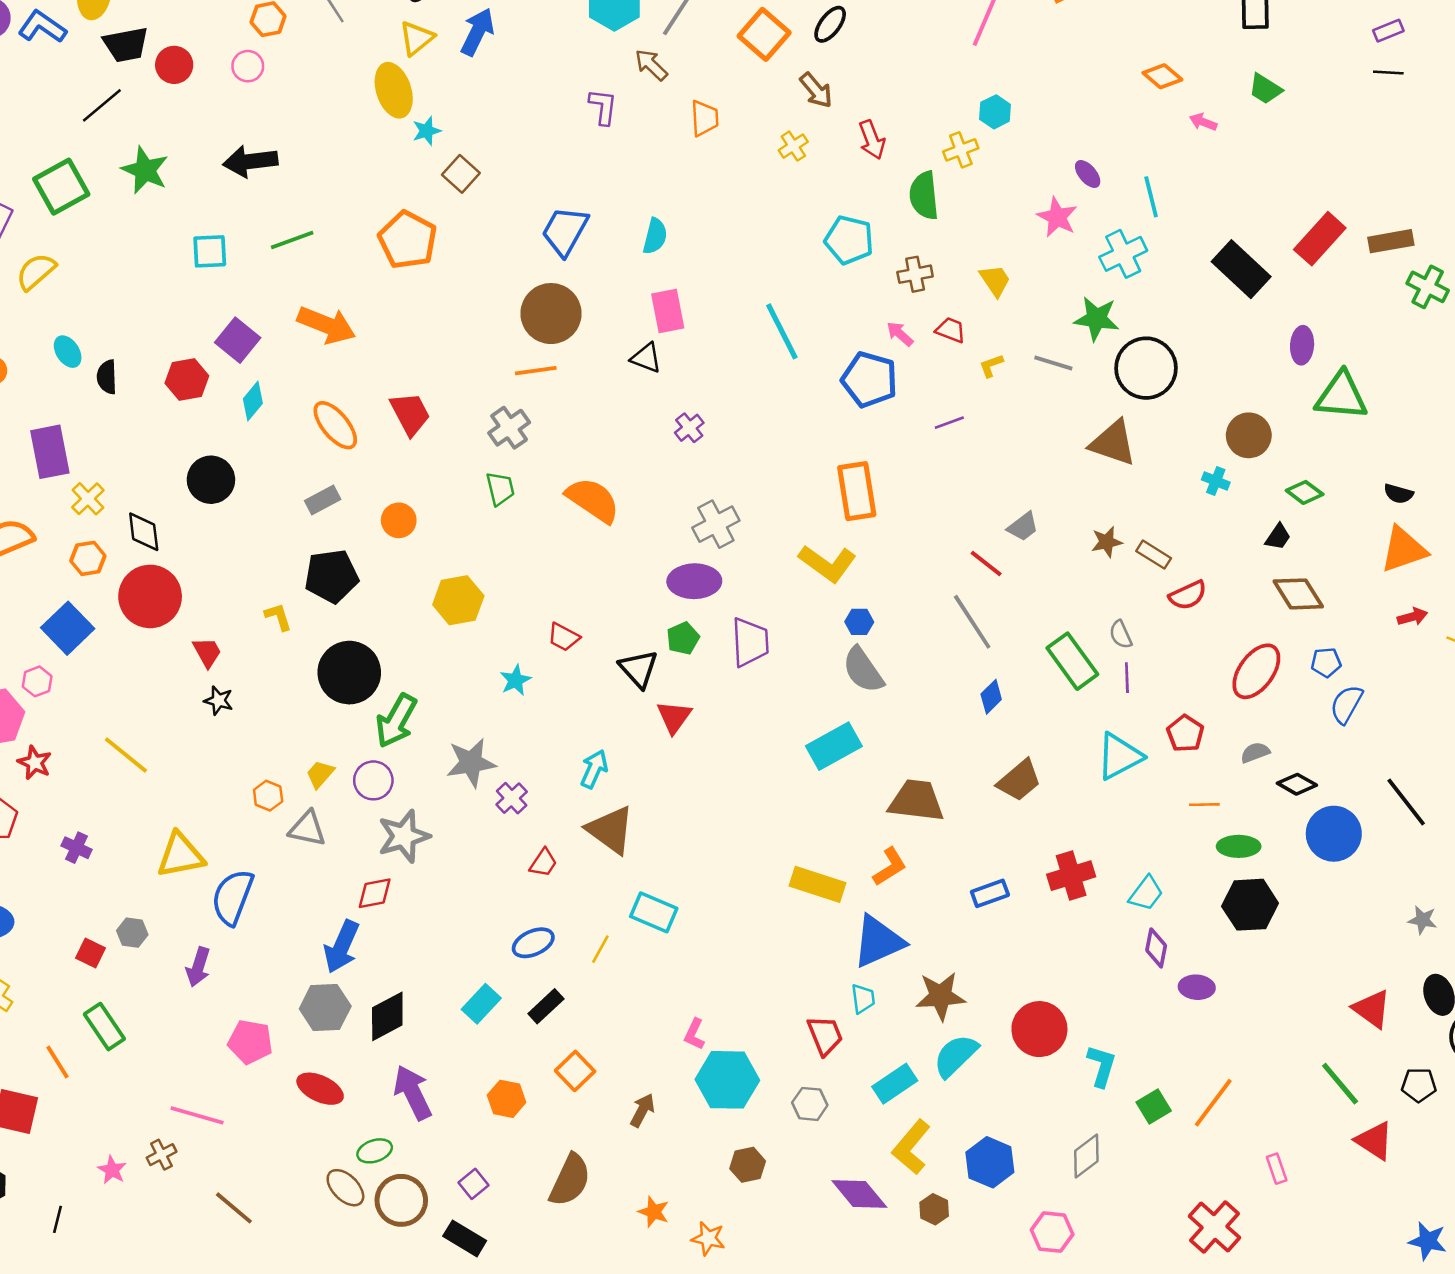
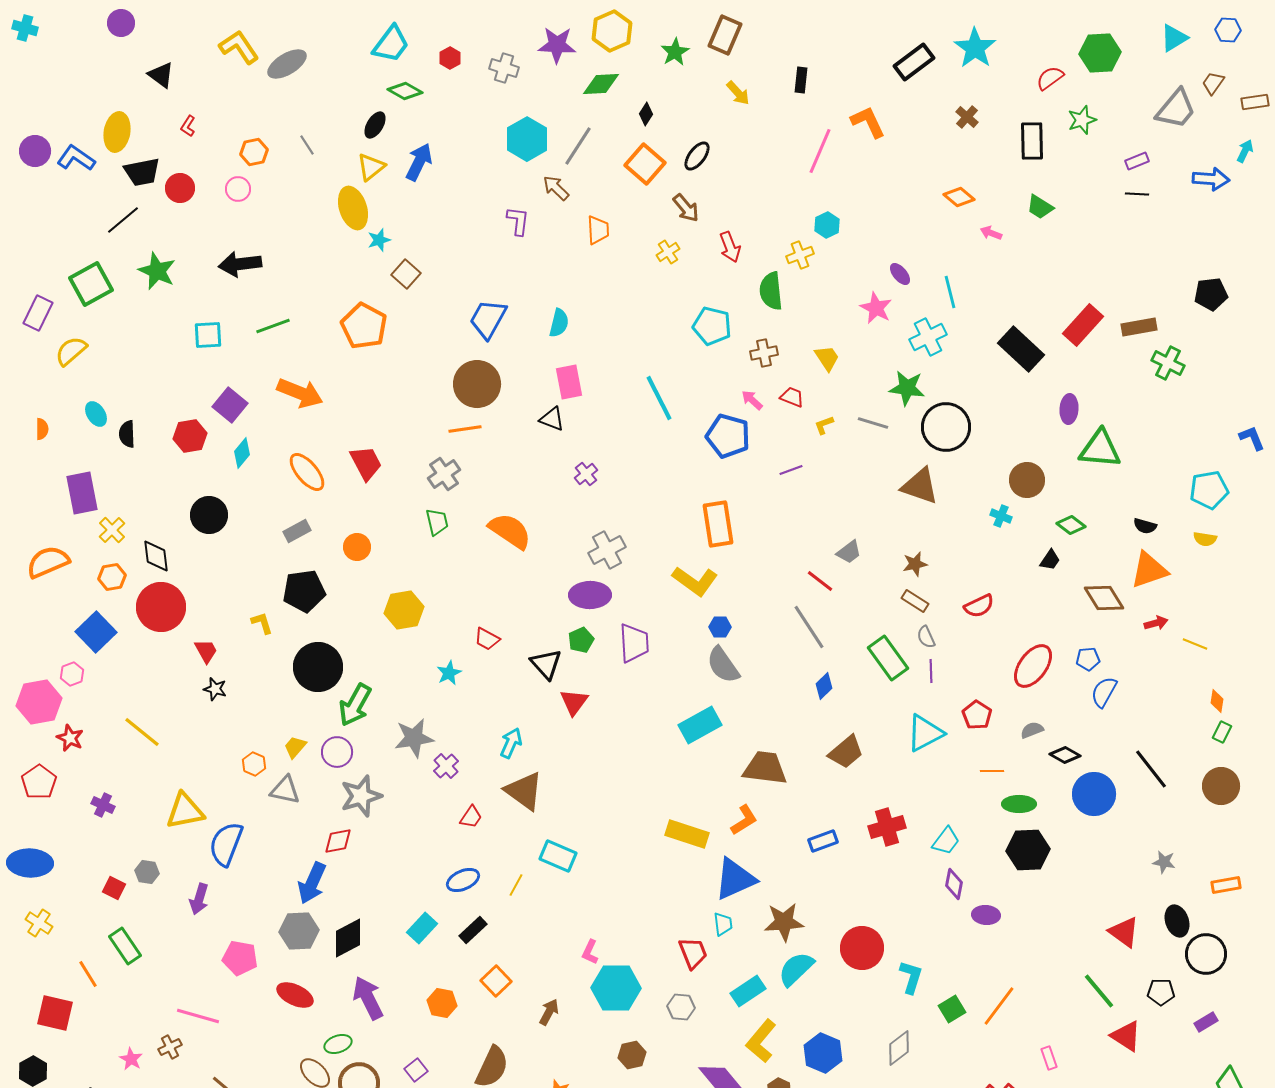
brown rectangle: (1154, 555) -> (915, 601), moved
brown diamond: (1298, 594) -> (1104, 598), moved

